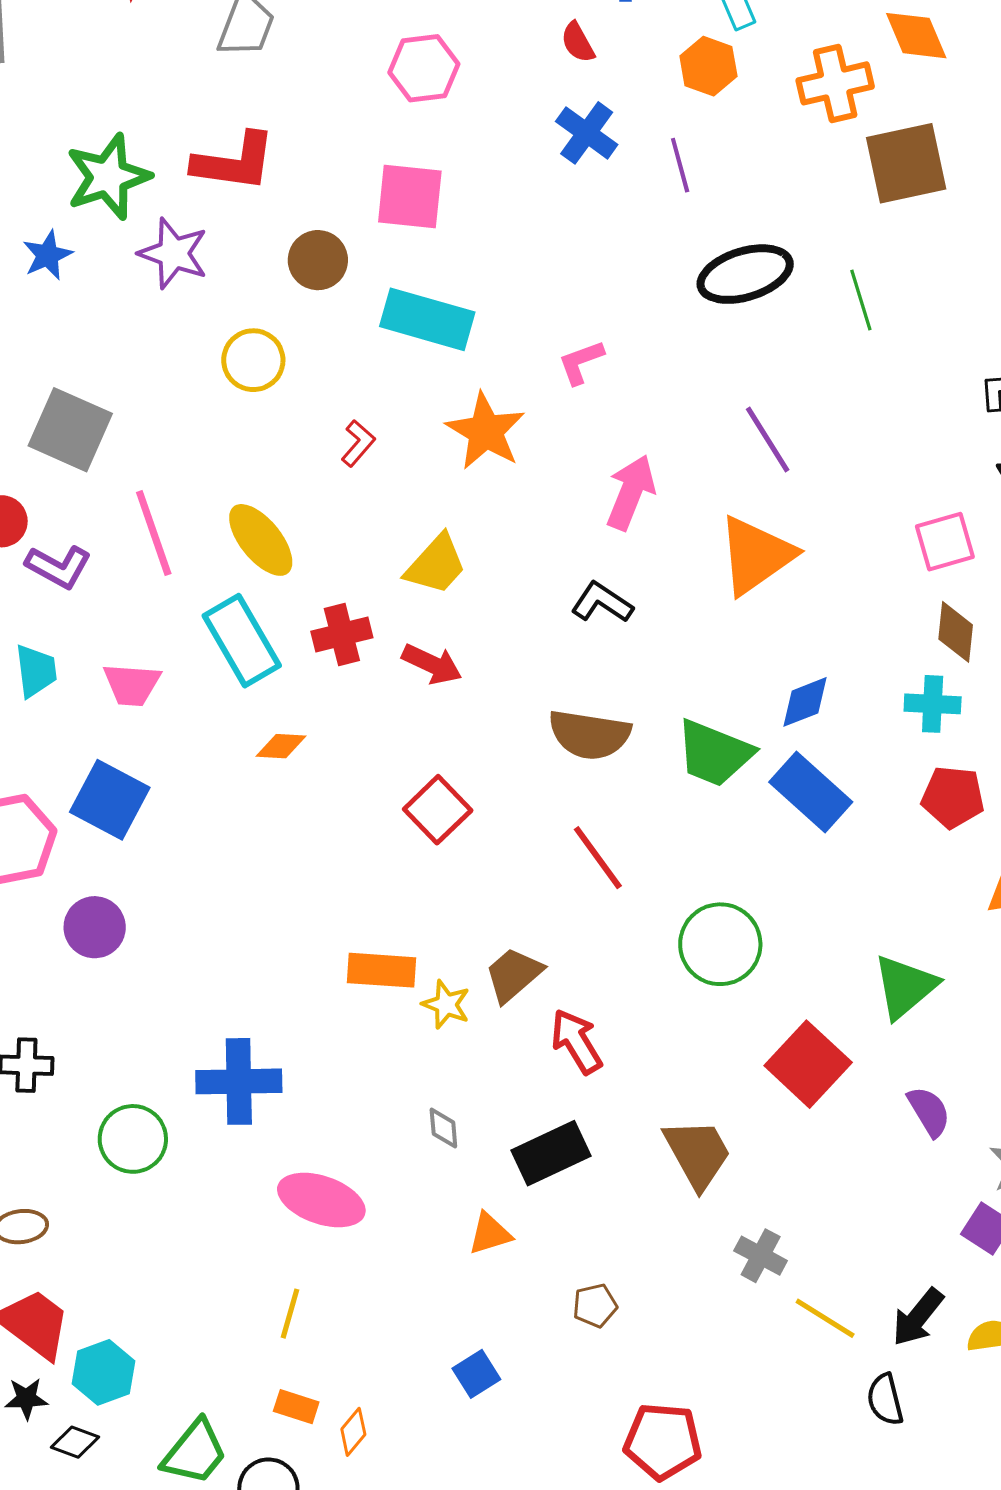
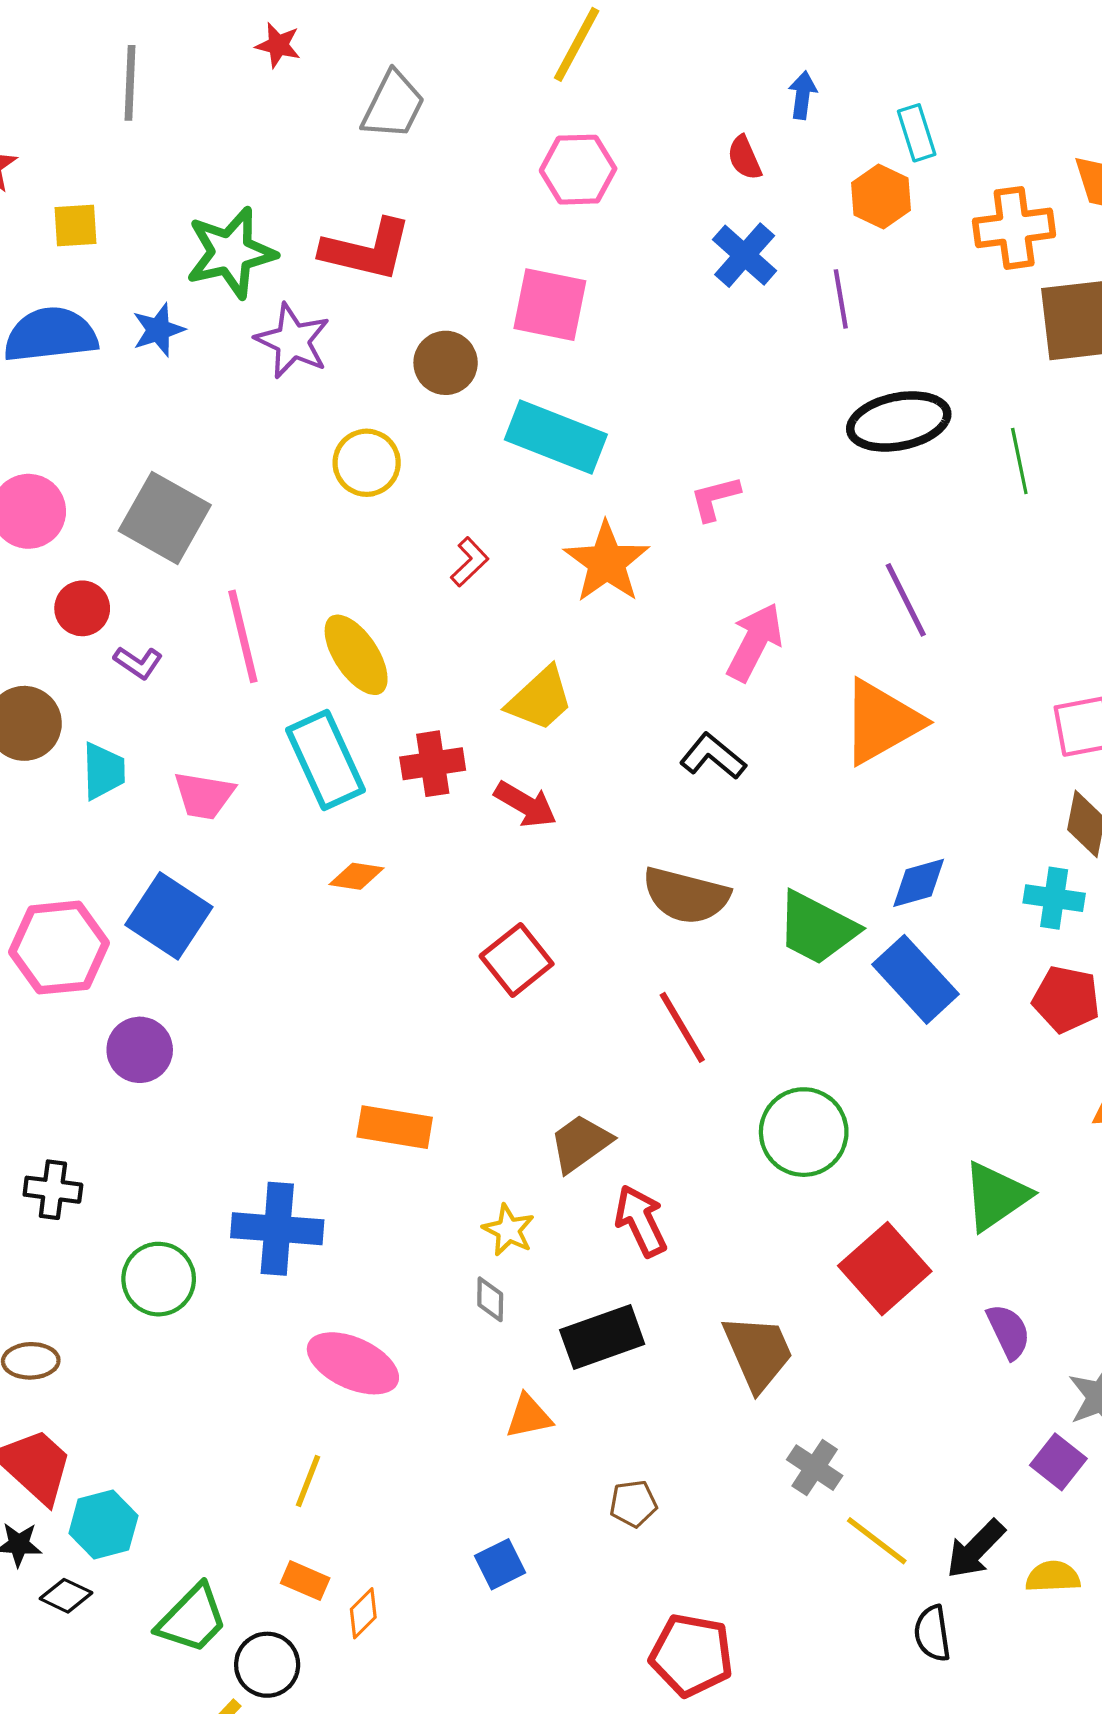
purple L-shape: (58, 567) -> (138, 663), size x0.7
orange rectangle: (382, 970) -> (395, 1127), moved
yellow star: (446, 1004) -> (508, 1230), moved

